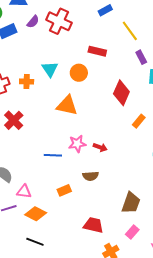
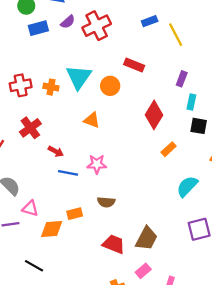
red cross: (59, 21) -> (97, 26), turned 30
yellow line: (130, 31) -> (176, 35), moved
purple rectangle: (141, 57) -> (182, 79), turned 40
cyan triangle: (50, 69) -> (79, 77), size x1.4
orange triangle: (67, 105) -> (92, 120), size x0.7
red arrow: (100, 147) -> (56, 151), moved
orange diamond: (36, 214) -> (52, 229), moved, turned -40
red trapezoid: (93, 225) -> (114, 244), moved

